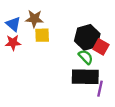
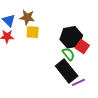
black rectangle: (85, 77) -> (67, 71), turned 45
purple line: (100, 89) -> (78, 82), turned 48

